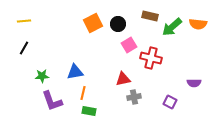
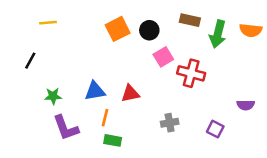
yellow line: (24, 21) -> (48, 23), moved
green arrow: (172, 27) -> (218, 34), turned -35
red triangle: (123, 79) -> (130, 94), moved

